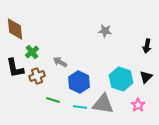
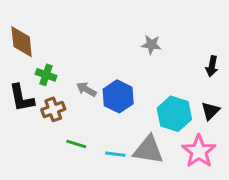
green cross: (32, 52) -> (46, 75), turned -32
blue hexagon: (79, 82) -> (118, 96), moved
pink star: (138, 105) -> (199, 151), size x1.6

